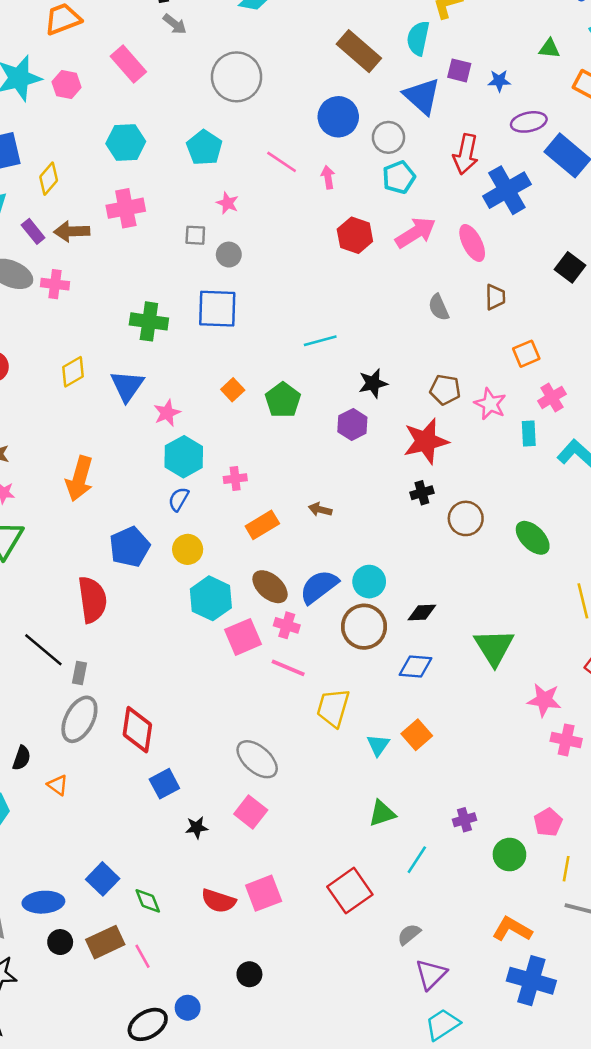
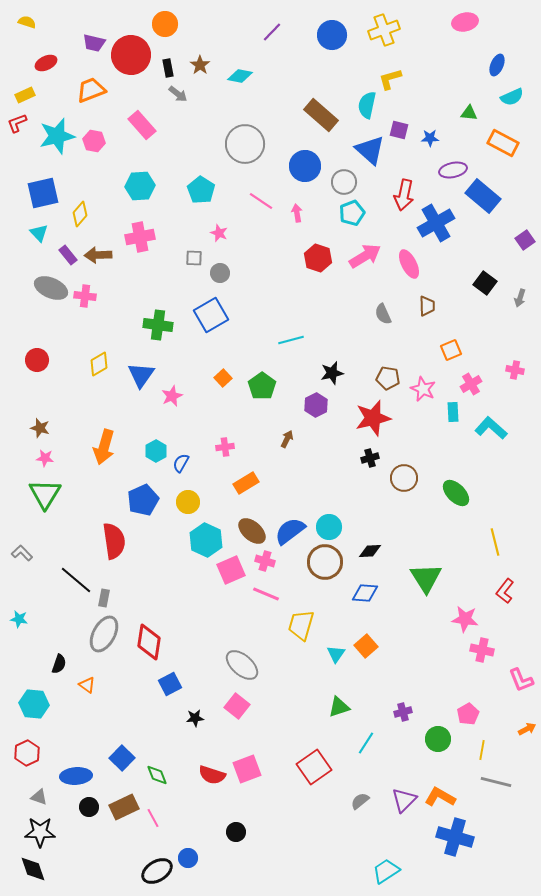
gray circle: (237, 77) -> (245, 144), moved
blue square: (217, 309) -> (211, 315), turned -32
cyan hexagon: (184, 457) -> (156, 451), moved, size x0.7
brown arrow: (320, 509) -> (287, 439), moved, turned 102
purple triangle: (431, 974) -> (404, 800), moved

